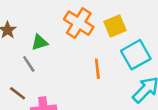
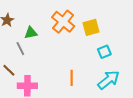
cyan square: (136, 55) -> (104, 52), size x0.6
orange line: (97, 69) -> (72, 78), moved

